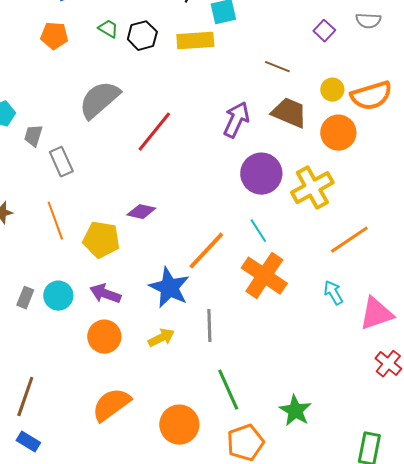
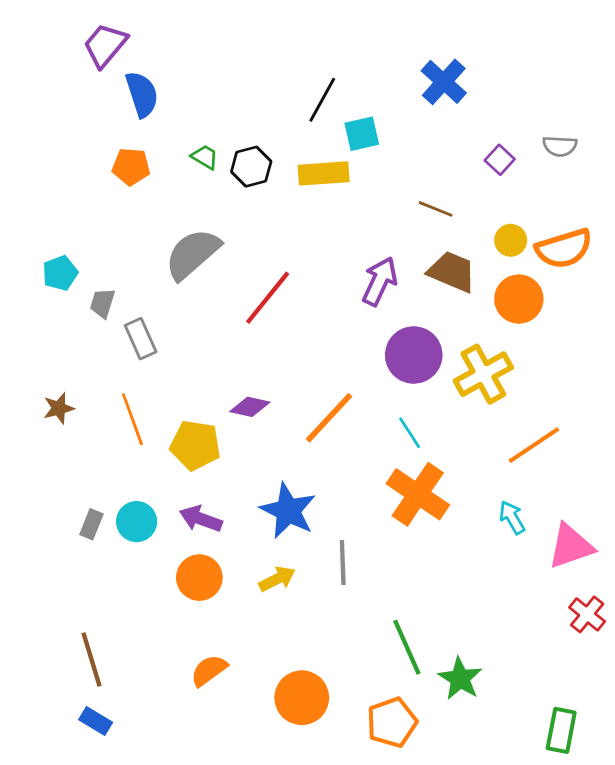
orange line: (206, 251) -> (329, 418), moved
green line: (228, 390) -> (407, 647), moved
brown line: (25, 397) -> (91, 659), turned -36
orange semicircle: (111, 405) -> (209, 670), size x0.7

